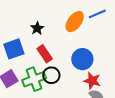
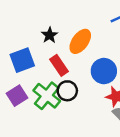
orange ellipse: (75, 22) -> (80, 41), moved
green cross: (34, 79) -> (47, 96), turned -30

